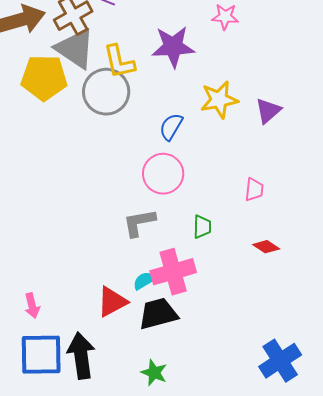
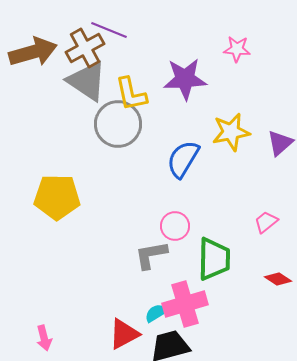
yellow pentagon: (44, 78) -> (57, 197), moved
blue semicircle: (171, 127) -> (183, 159), size x1.4
pink circle: (163, 174) -> (175, 226), moved, size x0.7
pink trapezoid: (254, 190) -> (266, 222), turned -135
green trapezoid: (202, 227) -> (214, 259), size x1.8

